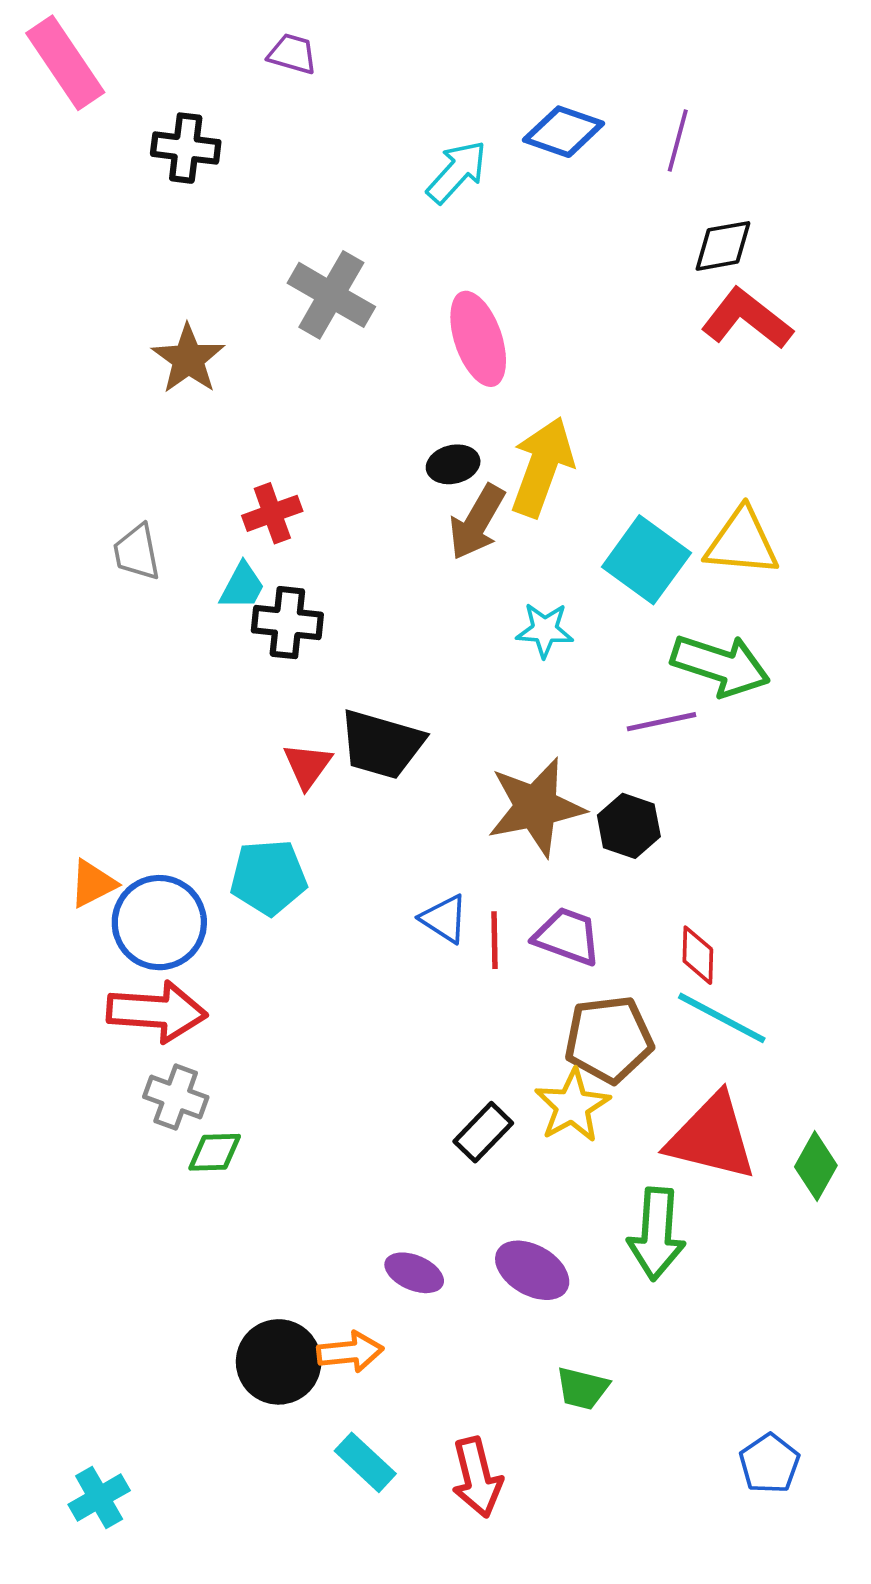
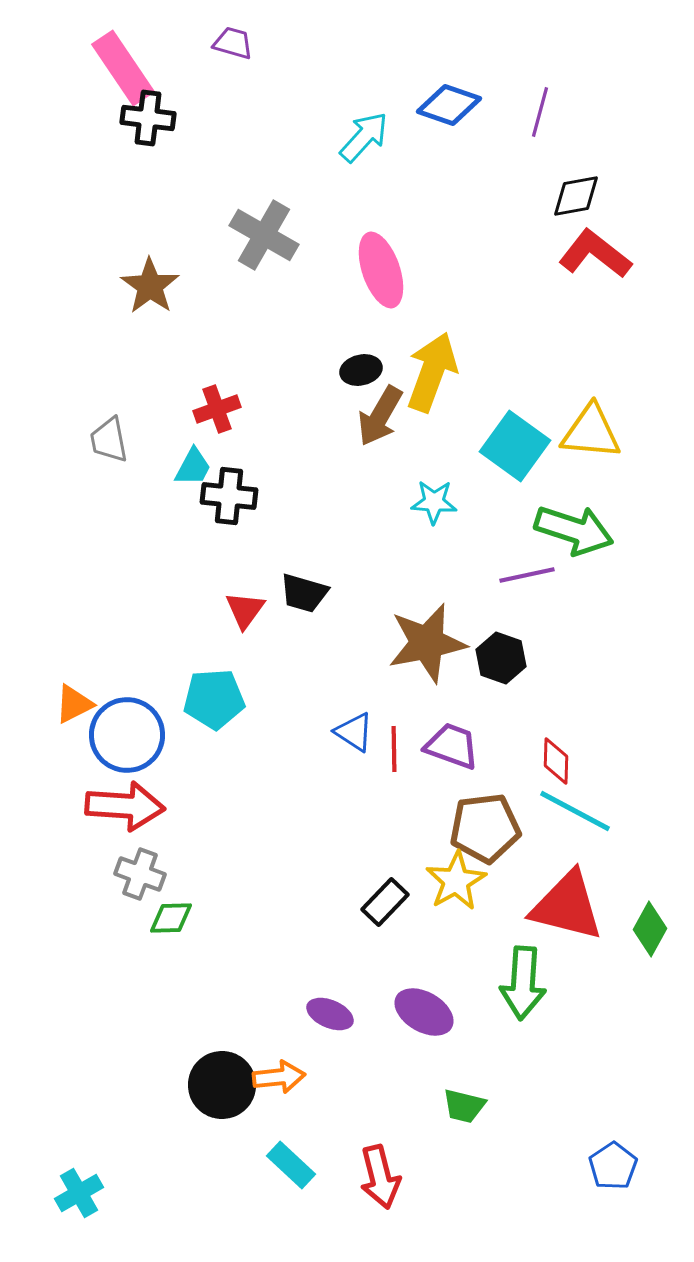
pink rectangle: (65, 63) -> (123, 68), moved
black trapezoid: (382, 744) -> (304, 593), size x0.7

